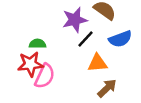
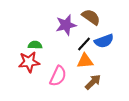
black line: (86, 39) -> (84, 44), moved
pink semicircle: (45, 76) -> (58, 76), moved

